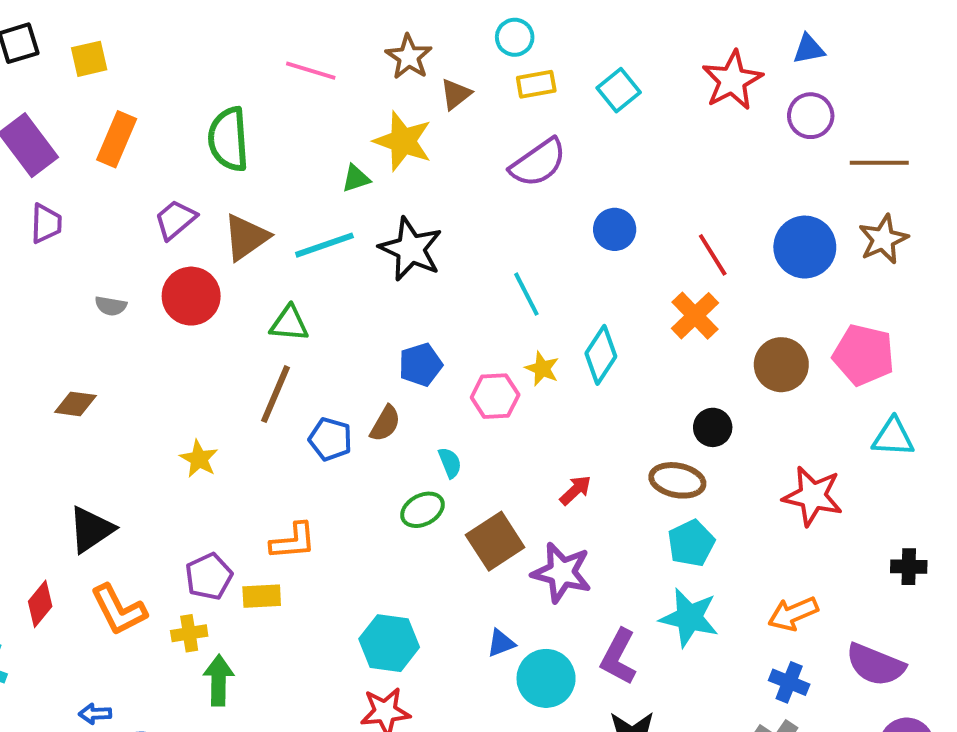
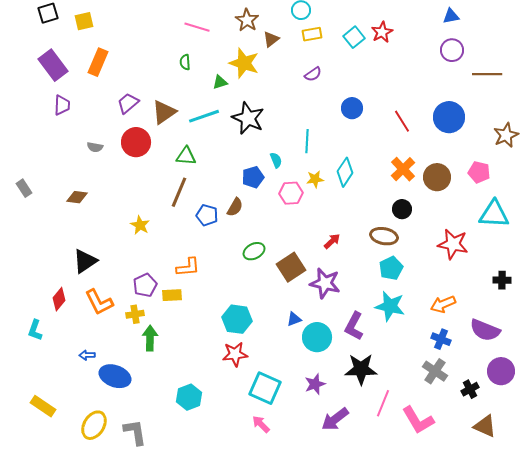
red star: (732, 80) -> (382, 32), moved, size x0.7
green semicircle: (228, 139) -> (185, 62), moved, size x0.5
purple semicircle: (538, 163) -> (313, 74), size x0.6
brown star: (883, 239) -> (506, 135), moved
cyan line: (526, 294) -> (307, 141), turned 30
orange cross: (695, 316) -> (403, 169), moved
pink pentagon: (864, 355) -> (479, 172), size x0.7
yellow star: (542, 369) -> (315, 179), turned -30
cyan triangle: (893, 437) -> (494, 214), size x1.4
cyan semicircle: (450, 463) -> (276, 160), moved

